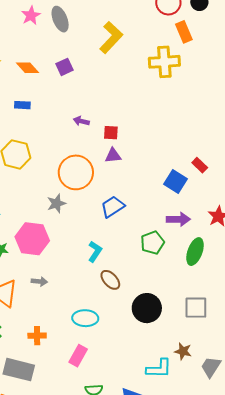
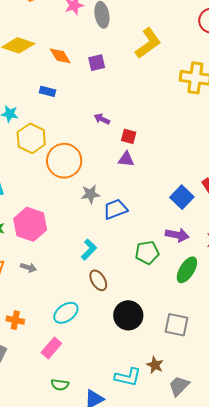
orange circle: (76, 172) -> (64, 161), moved
gray star: (56, 203) -> (90, 194), moved
cyan ellipse: (85, 318) -> (66, 313), turned -50

